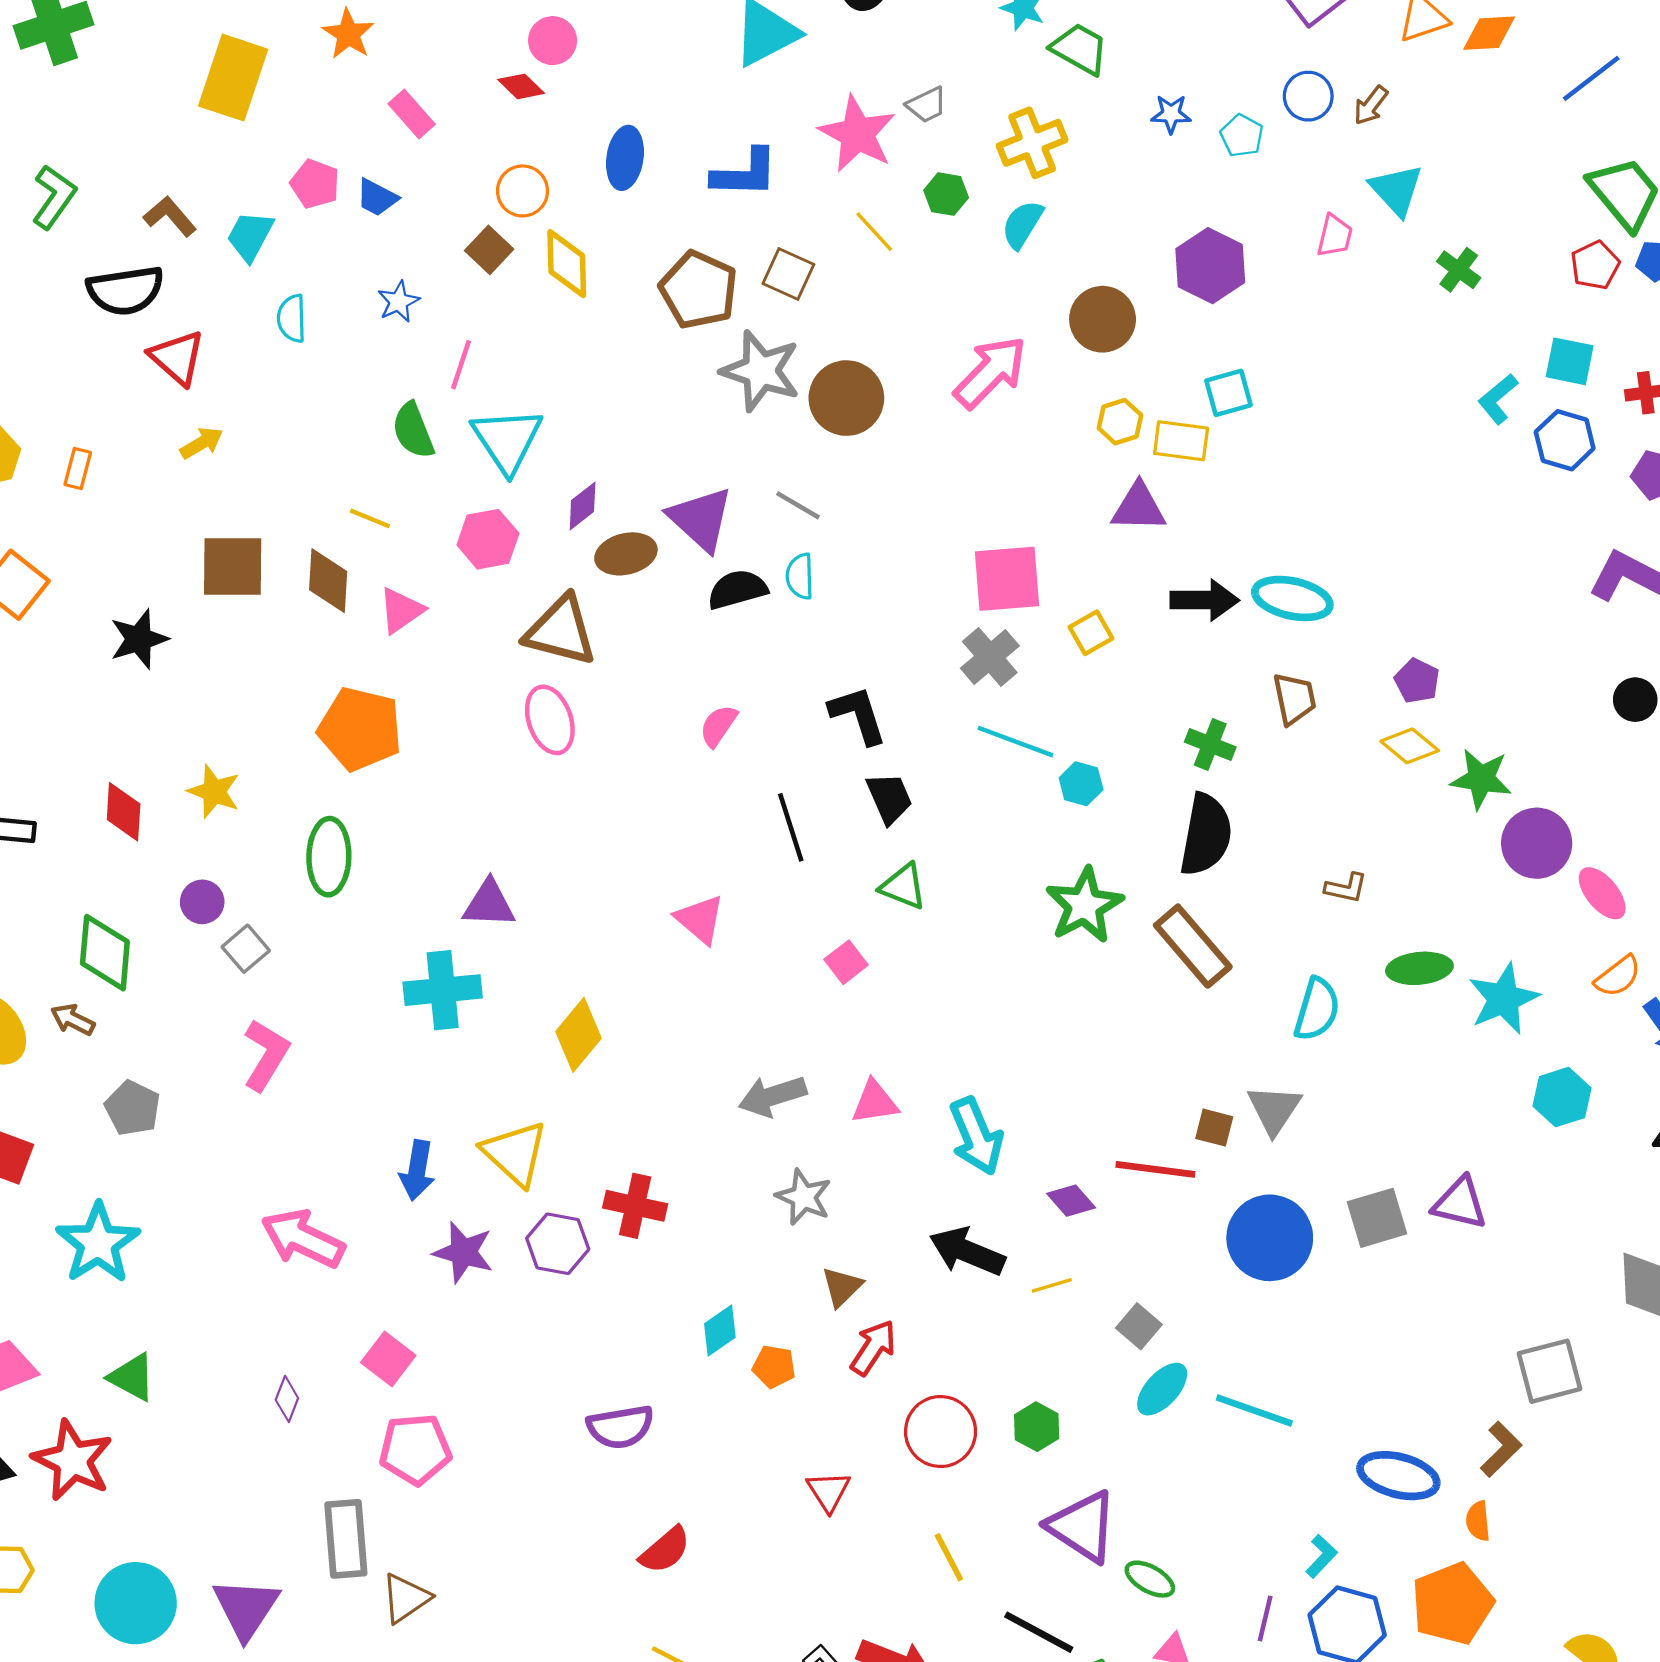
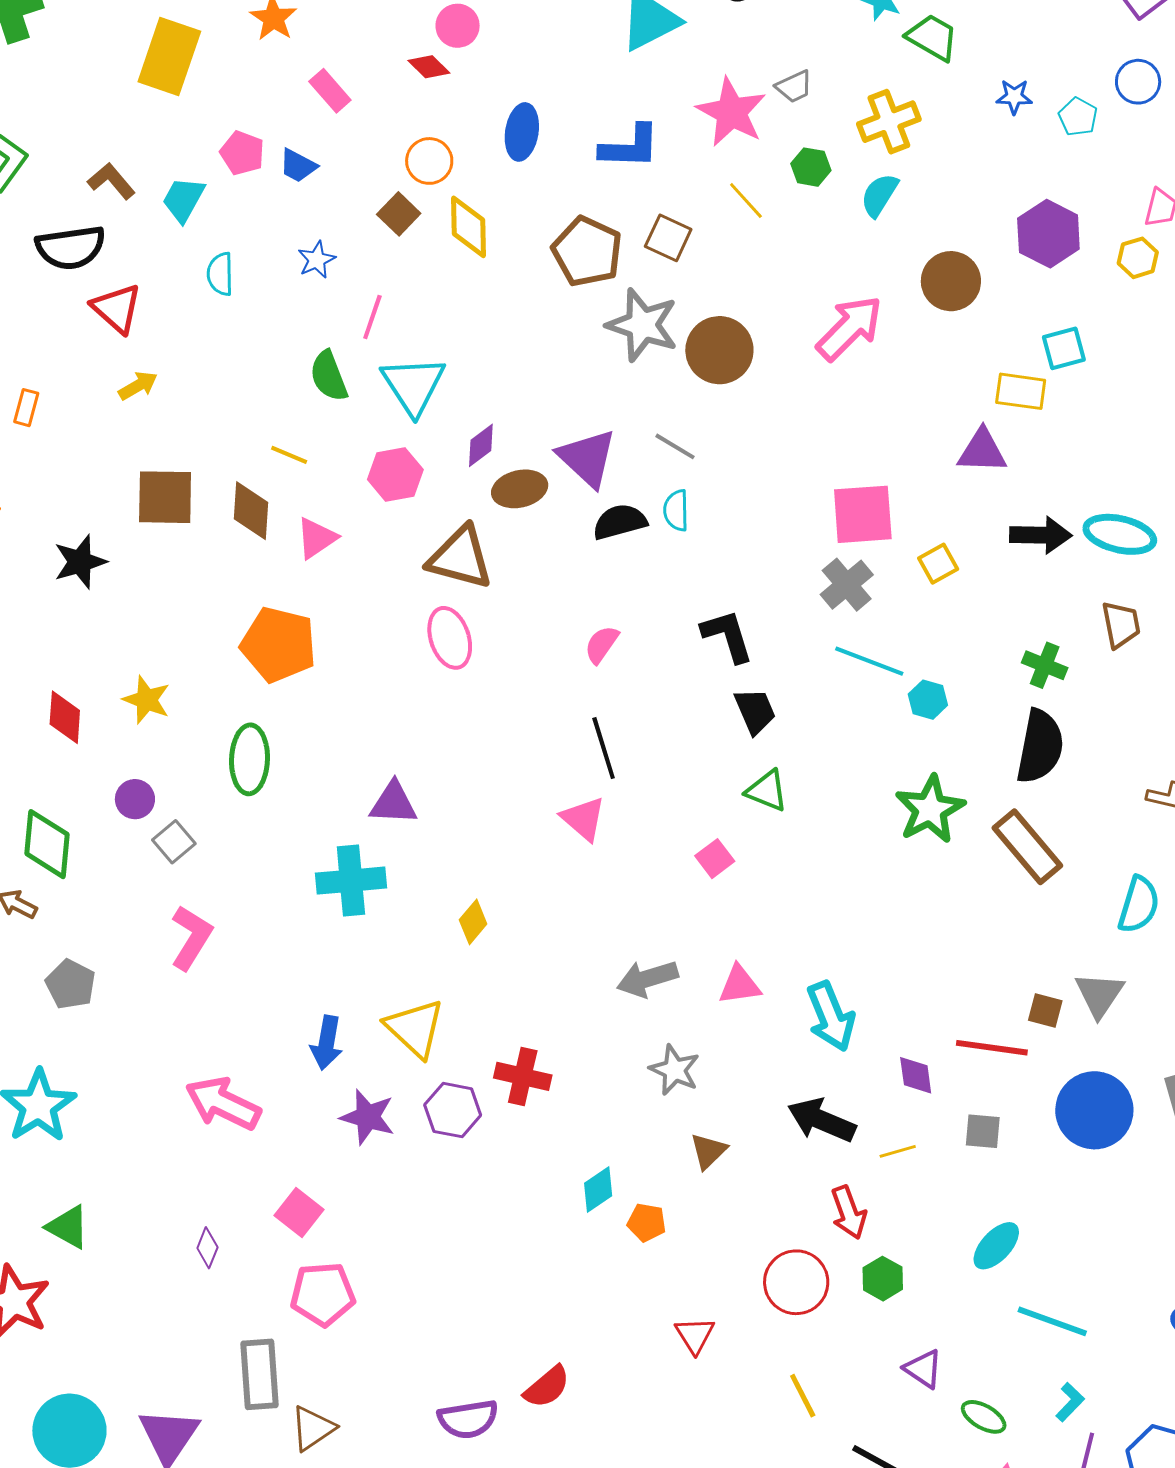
yellow hexagon: (1120, 422) -> (1138, 258), moved
black line: (791, 827) -> (604, 748), moved
yellow diamond: (578, 1035) -> (473, 922), size x0.7
purple diamond: (1071, 1201) -> (916, 1075), turned 33
gray square: (1139, 1326) -> (983, 1131), moved, turned -36
red arrow: (873, 1348) -> (849, 1213), moved, turned 126
cyan line: (1254, 1411) -> (1052, 1321), moved
purple semicircle: (620, 1427) -> (468, 1419), moved
purple triangle: (1082, 1526) -> (923, 1369), size x0.6
cyan L-shape: (1321, 1556) -> (1070, 1402), moved

